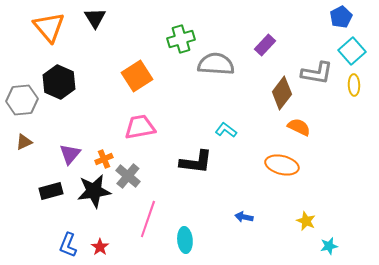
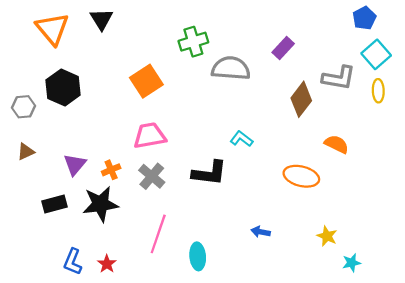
gray hexagon: (22, 100) -> (24, 107), size x0.7
orange semicircle: (299, 127) -> (337, 144), moved
gray cross: (128, 176) -> (152, 176), moved

